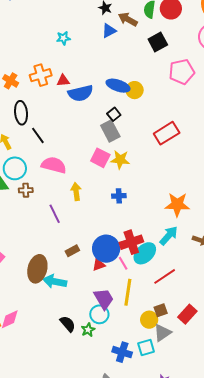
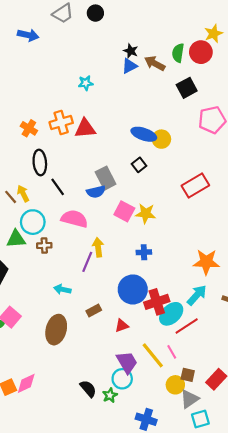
blue triangle: (109, 31) -> (129, 66), moved
red triangle: (63, 81) -> (85, 128), size x1.5
blue semicircle: (81, 93) -> (96, 192), moved, size x0.7
gray rectangle: (110, 131) -> (106, 178), moved
purple line: (55, 214) -> (87, 262), moved, turned 48
blue circle: (106, 249) -> (133, 289), moved
pink line: (123, 263) -> (172, 352), moved
red line: (165, 276) -> (187, 326), moved
cyan arrow: (55, 281) -> (62, 289), moved, size x0.7
yellow line: (128, 292) -> (153, 355), turned -48
brown square: (161, 310) -> (188, 375), turned 32
cyan square: (146, 348) -> (200, 419), moved

